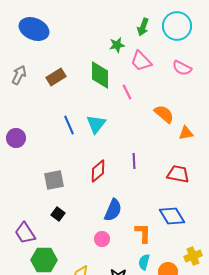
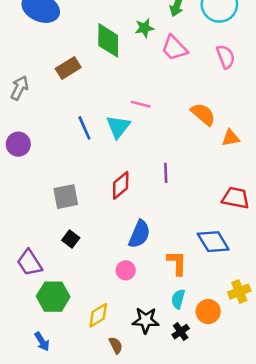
pink semicircle: (182, 68) -> (226, 57), turned -138
gray arrow: (19, 75) -> (20, 88), moved
green diamond: (100, 75) -> (108, 40), moved
pink line: (127, 92) -> (141, 104), moved, turned -49
red trapezoid: (178, 174) -> (236, 198), moved

